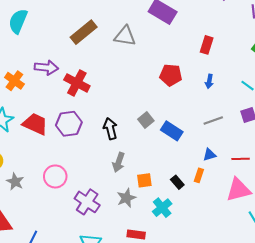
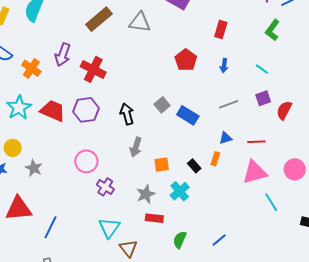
purple arrow: (46, 67) -> (63, 55), turned 105
red pentagon: (171, 75) -> (186, 60), turned 30
pink circle: (55, 176) -> (86, 161), moved
gray star: (126, 198) -> (146, 194), moved
purple cross: (87, 202) -> (105, 187), size x0.7

